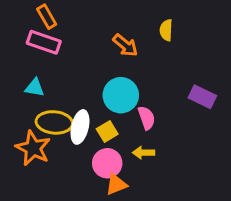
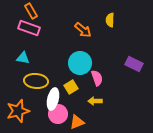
white ellipse: (80, 127) -> (53, 99), moved
orange star: (33, 148) -> (18, 111), moved, turned 30
pink circle: (107, 163) -> (58, 114), moved

